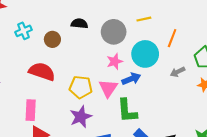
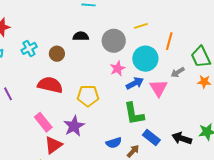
pink triangle: (108, 88) -> (159, 88), moved
pink rectangle: (31, 110) -> (43, 122), turned -36
purple star: (81, 117) -> (74, 126), moved

